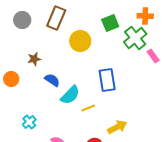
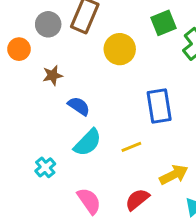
gray circle: (22, 20) -> (48, 24), moved
orange circle: (11, 79) -> (19, 49), moved
cyan semicircle: (70, 95) -> (88, 143), moved

